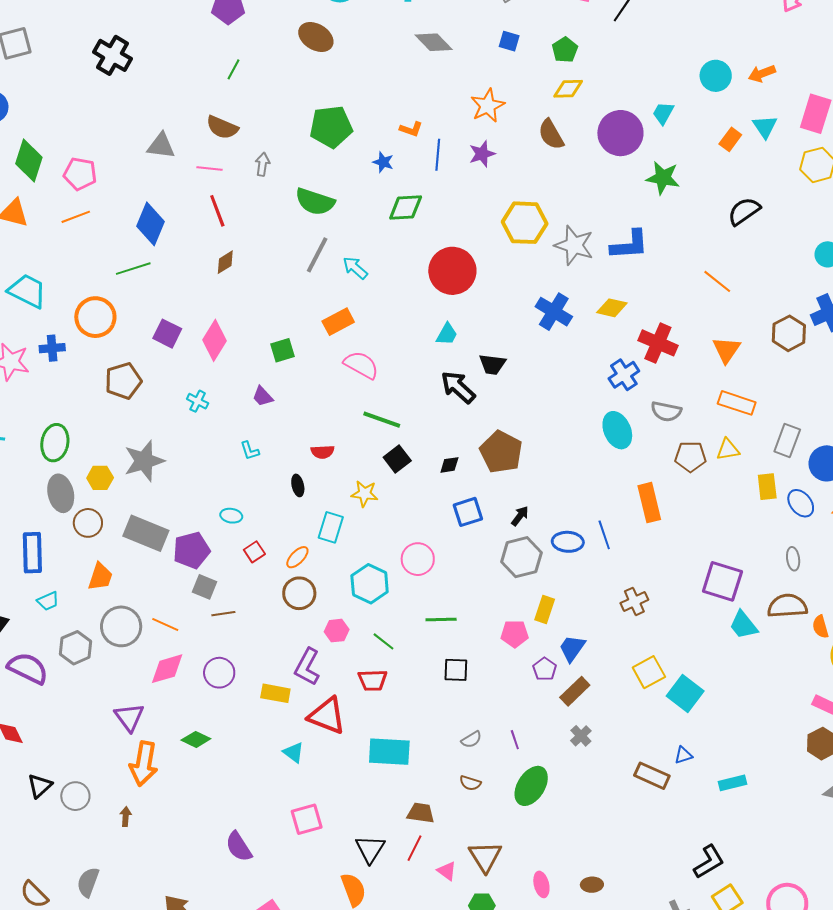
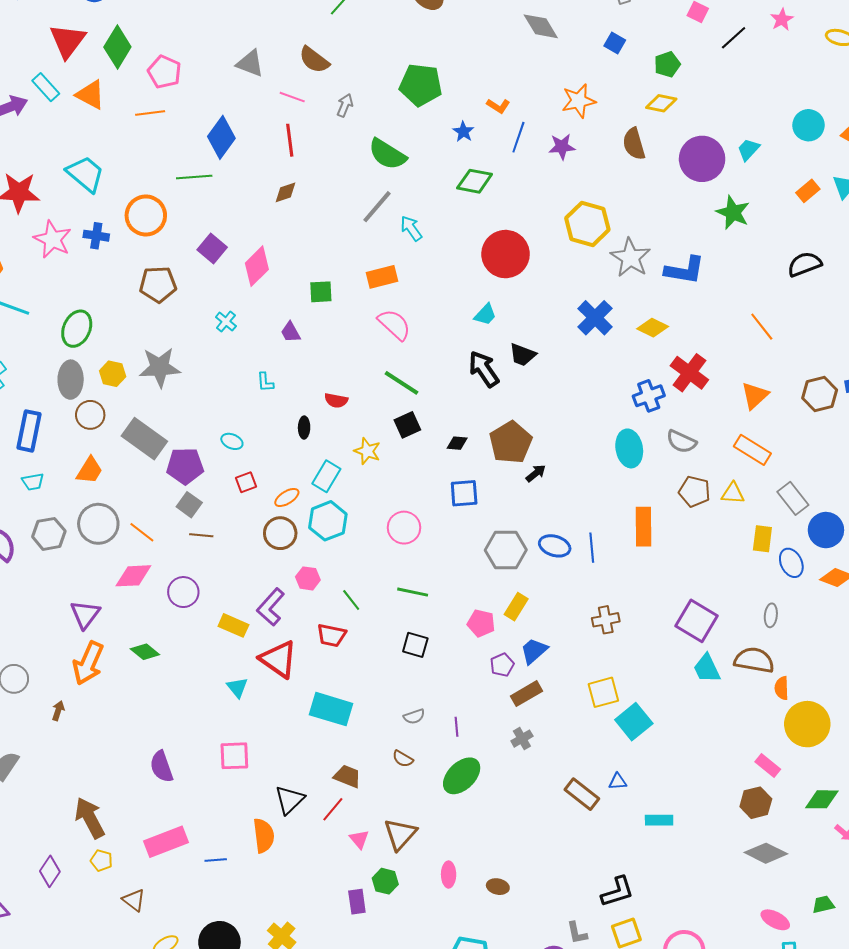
gray rectangle: (787, 441) -> (793, 498), turned -72
black arrow: (520, 516) -> (536, 473), moved
cyan hexagon: (370, 584) -> (328, 521), moved

